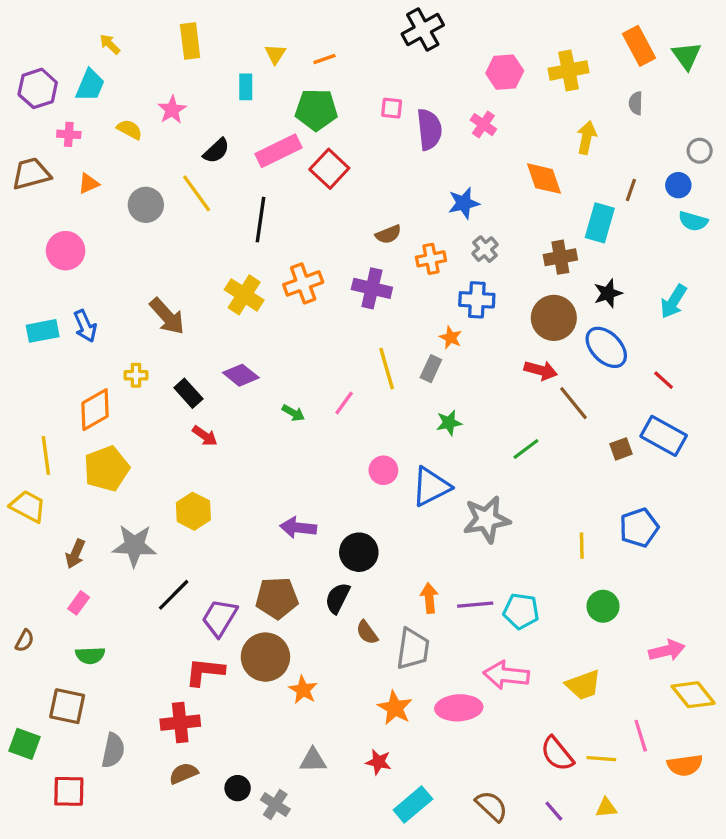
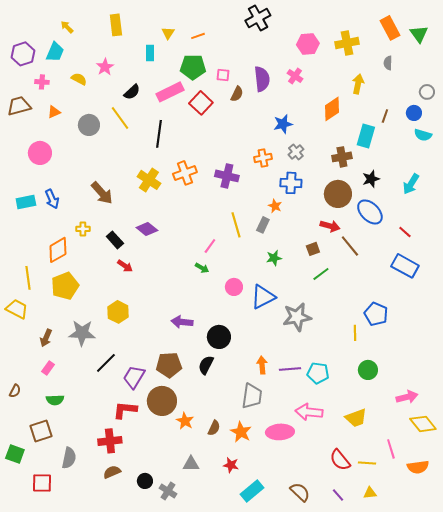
pink square: (392, 108) -> (223, 75), moved
orange diamond: (544, 179) -> (332, 109), turned 75
brown semicircle: (388, 234) -> (237, 94), moved, turned -42
green arrow: (293, 413) -> (202, 268), moved
brown square: (621, 449) -> (313, 249), moved
blue pentagon: (639, 528) -> (376, 314), moved, turned -30
brown semicircle: (367, 632) -> (214, 428), moved, turned -119
brown square: (67, 706) -> (41, 431), turned -30

